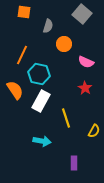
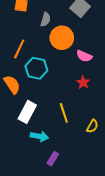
orange circle: (64, 44) -> (62, 38), size x1.5
white rectangle: (41, 101) -> (27, 112), moved
purple rectangle: (74, 163) -> (53, 159), moved, turned 32

